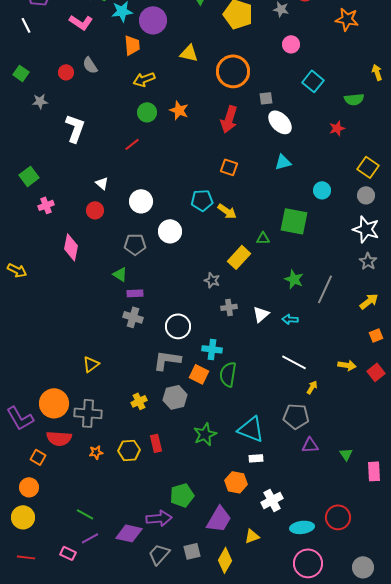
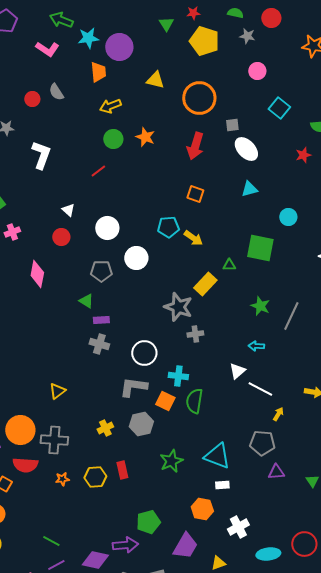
gray star: (212, 280) -> (178, 307), size x1.8
white triangle: (261, 314) -> (237, 371), moved

